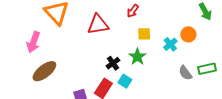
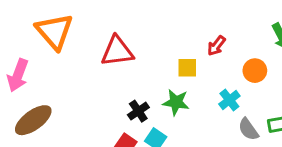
red arrow: (133, 11) -> (216, 46), moved
cyan cross: (170, 44) -> (229, 100), moved
green star: (137, 57) -> (176, 102), turned -30

